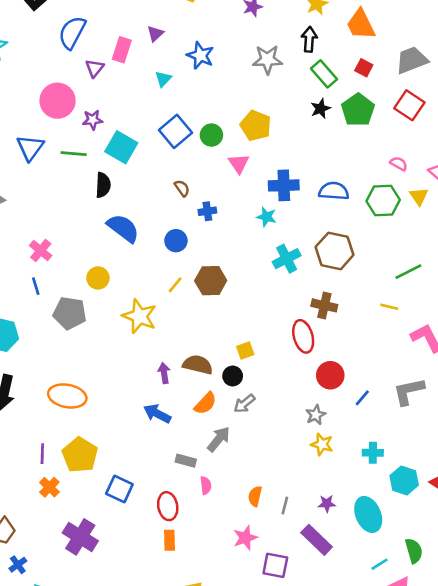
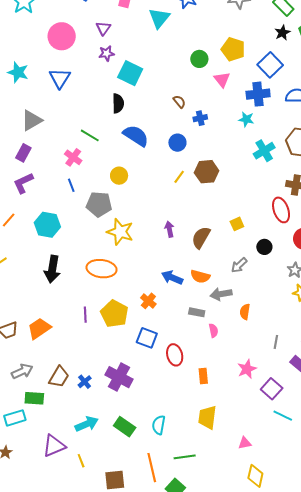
purple triangle: (95, 68) -> (103, 28), moved
cyan triangle: (163, 79) -> (159, 18), size x1.6
pink circle: (58, 101) -> (62, 36), moved
blue square: (176, 131) -> (270, 65), moved
green line: (74, 154) -> (90, 135), moved, turned 30
yellow star: (139, 316) -> (120, 232), moved
brown semicircle: (198, 365) -> (201, 237), turned -70
purple arrow: (164, 373) -> (169, 229), moved
black circle: (233, 376) -> (264, 247), moved
orange semicircle: (205, 403) -> (200, 277), moved, turned 66
gray arrow: (219, 439) -> (221, 294), turned -135
orange cross: (49, 487) -> (148, 301), moved
orange semicircle: (255, 496) -> (245, 312), moved
red ellipse: (168, 506) -> (175, 355), moved
orange rectangle: (170, 540) -> (203, 376), moved
blue cross: (18, 565) -> (85, 382), moved
purple square: (275, 565) -> (272, 389), turned 35

